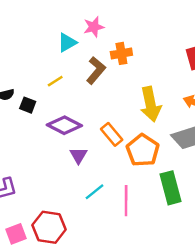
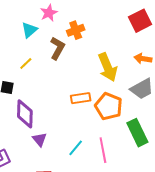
purple diamond: (64, 125) -> (25, 114), moved, turned 76
orange rectangle: (112, 134) -> (81, 98), turned -48
purple triangle: (78, 155) -> (40, 139), moved

